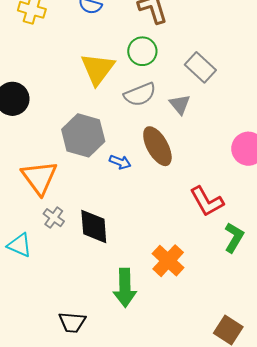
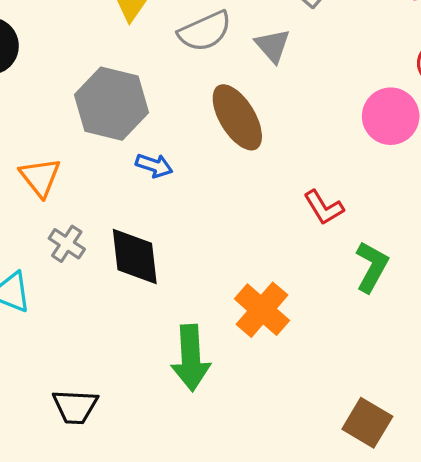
blue arrow: (120, 162) -> (154, 166), moved
orange triangle: (39, 178) -> (40, 177), size x0.7
red L-shape: (207, 201) -> (324, 207), size x0.7
black trapezoid: (72, 322) -> (75, 407), moved

